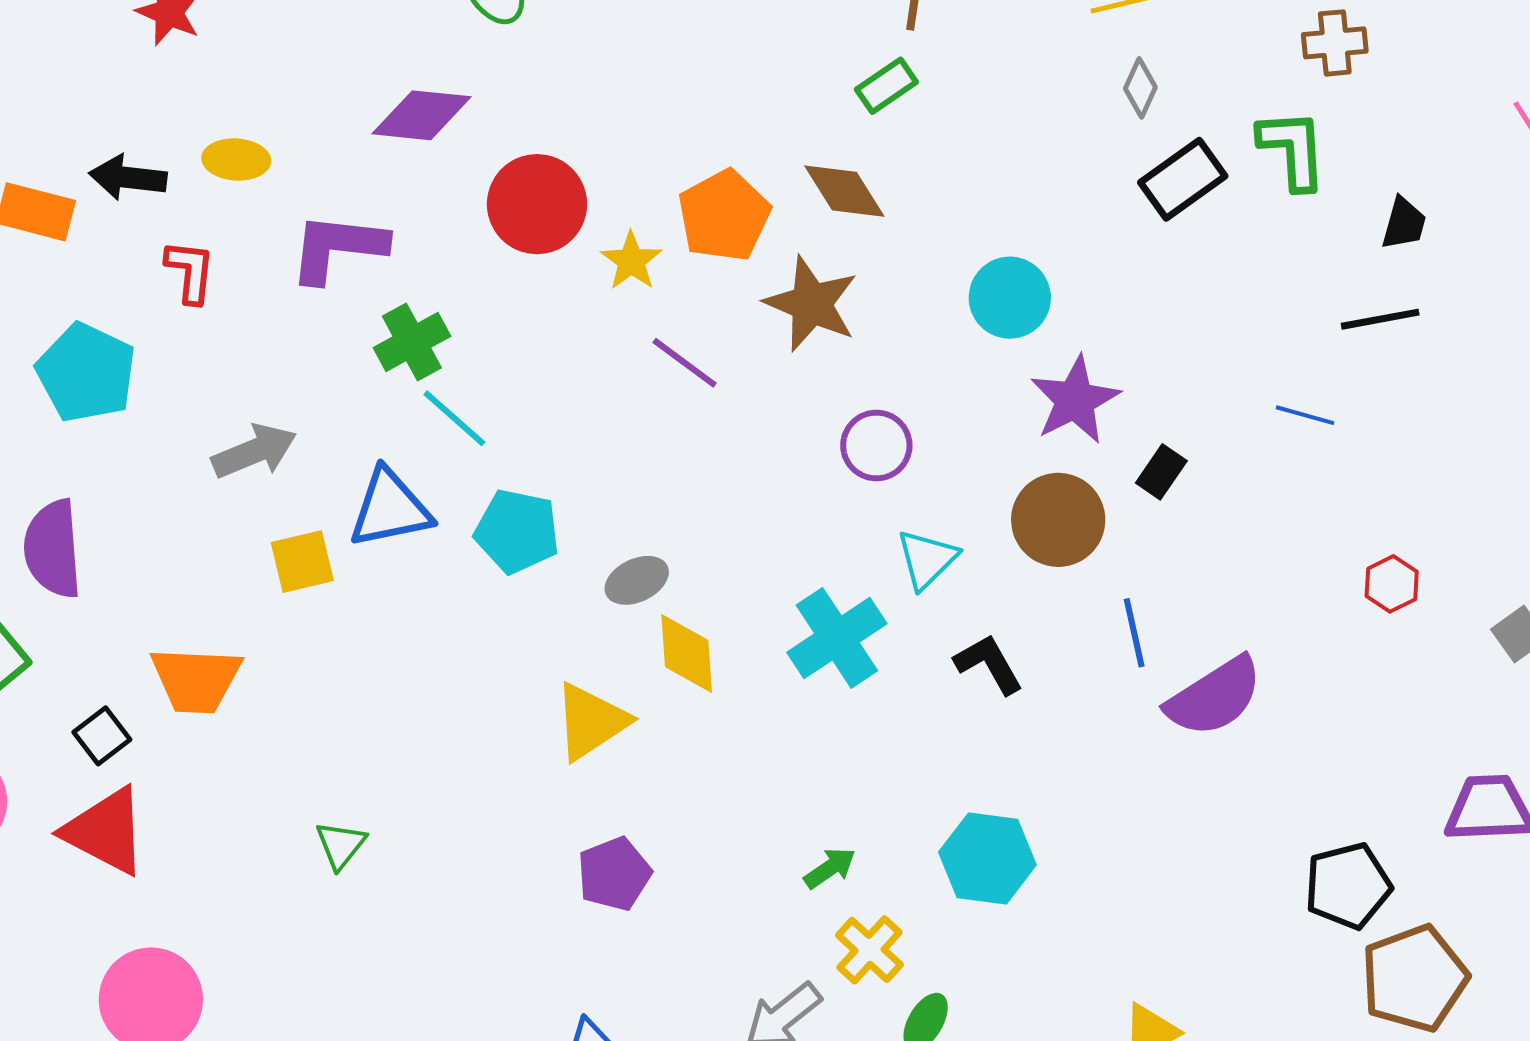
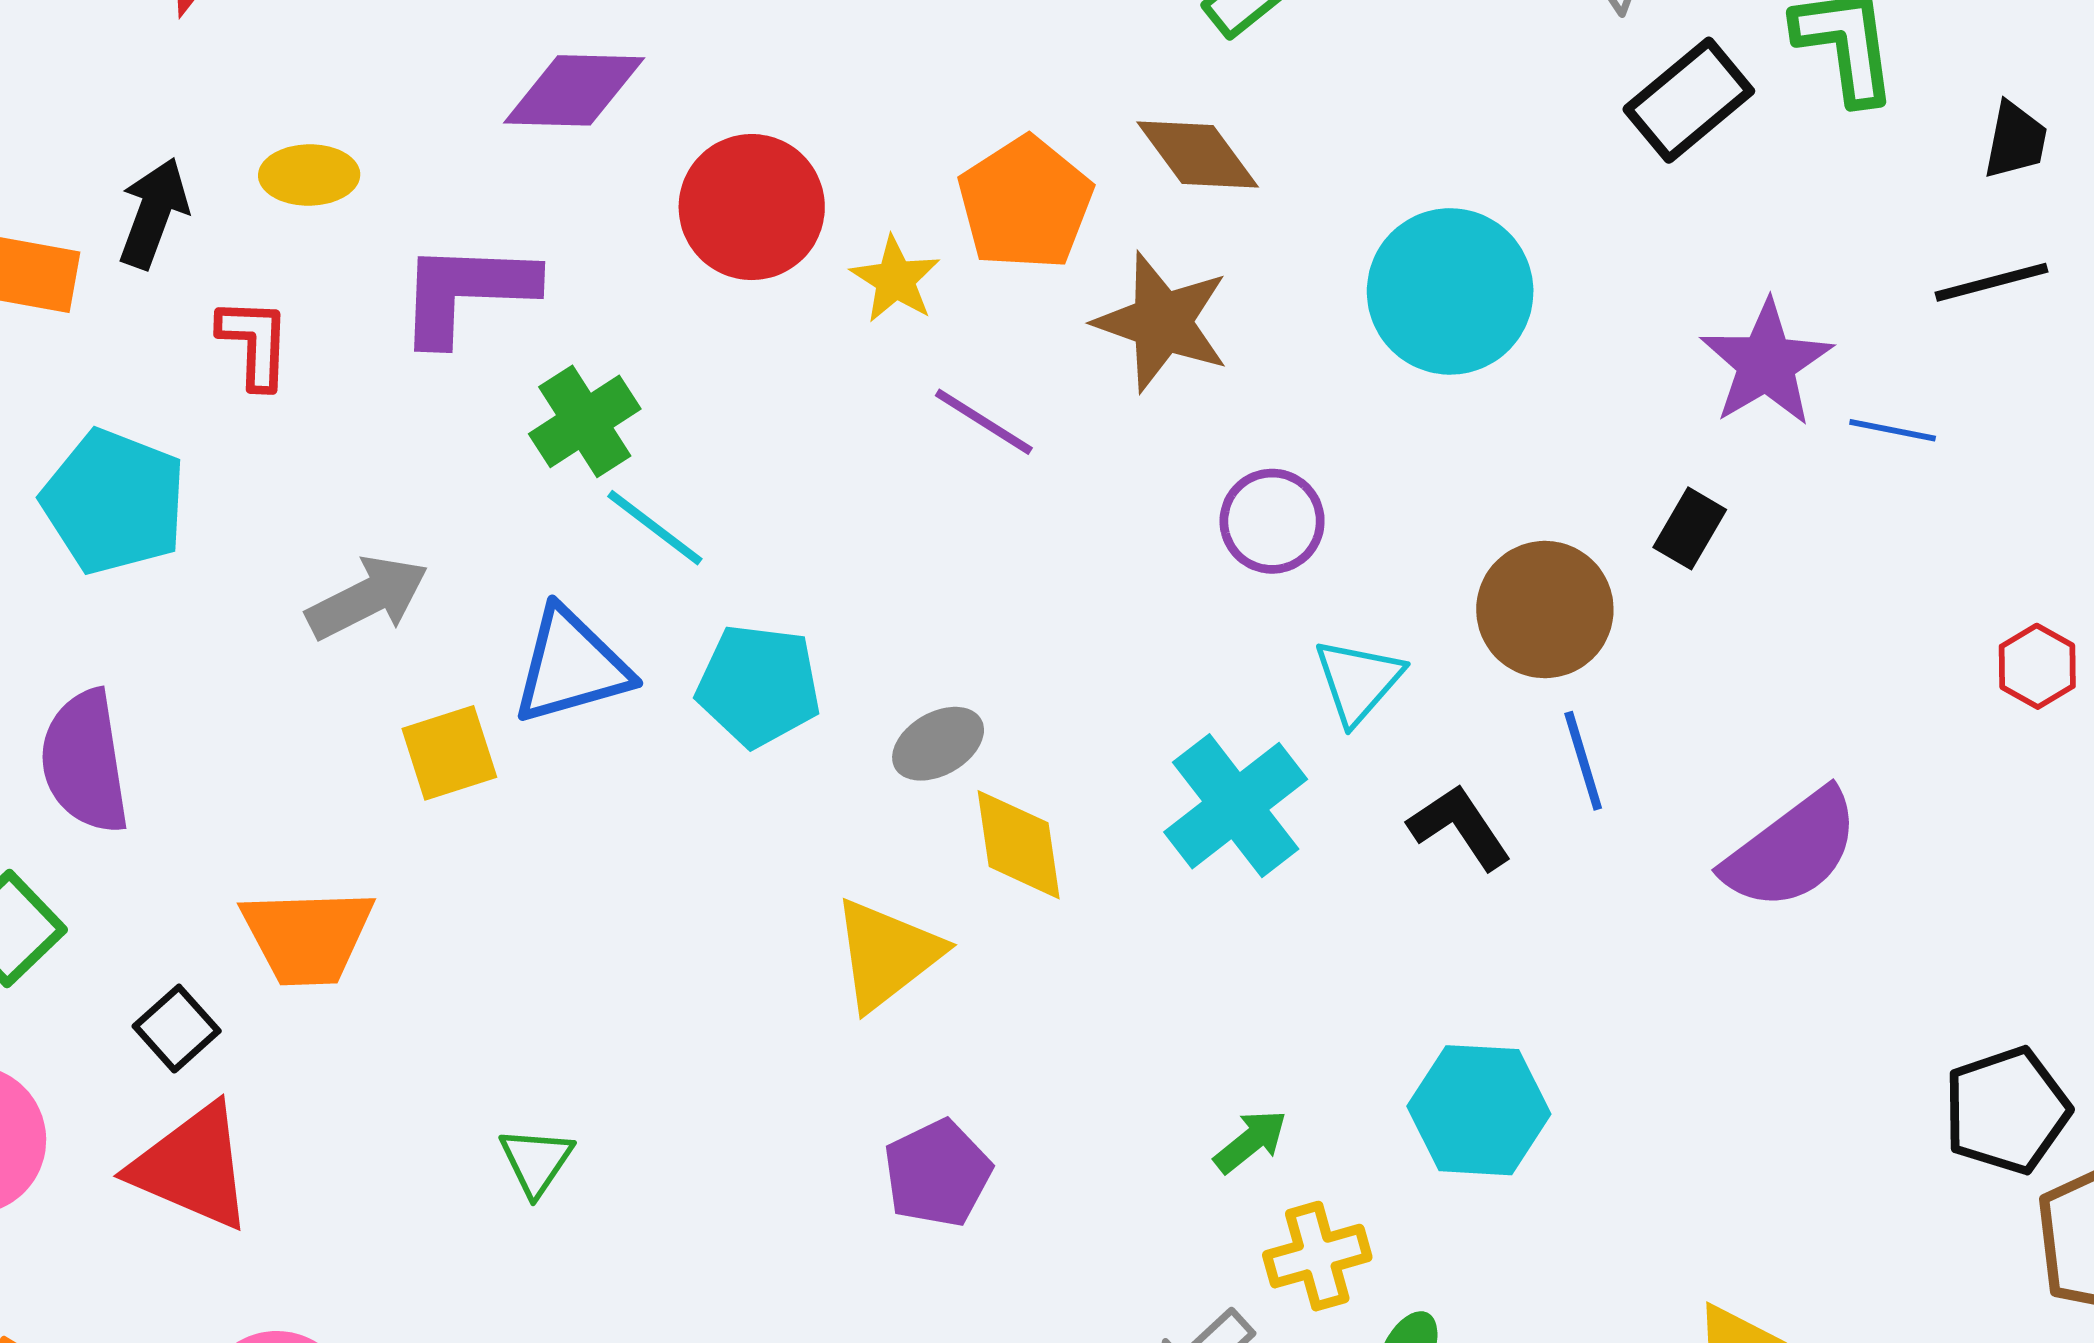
black arrow: (128, 178) -> (154, 213), turned 108
cyan circle: (1010, 298) -> (1450, 291), size x1.4
purple star: (1075, 400) -> (1766, 363), moved
blue line: (1134, 633) -> (1583, 761), moved
yellow cross: (869, 950) -> (1317, 1256), turned 36

